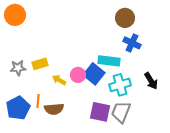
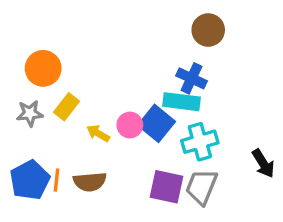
orange circle: (15, 15) -> (43, 68), moved
blue cross: (132, 43) -> (192, 78), moved
yellow rectangle: (40, 64) -> (66, 107), turned -35
black arrow: (151, 81) -> (263, 163), moved
orange line: (38, 101) -> (56, 180), moved

